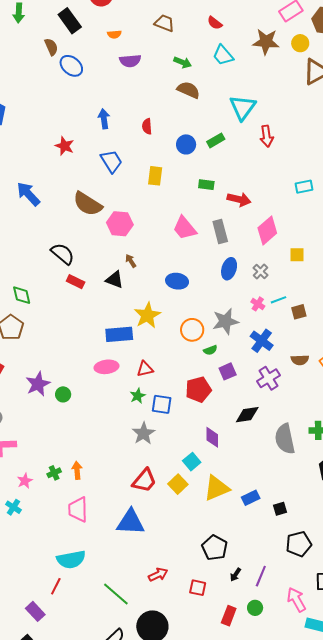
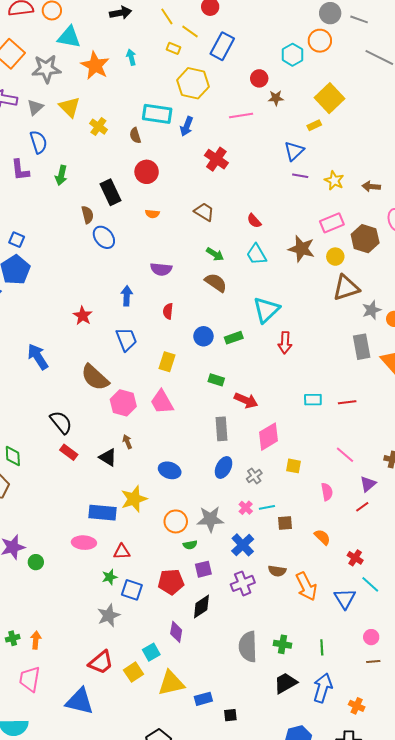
purple semicircle: (130, 61) -> (161, 269), moved
pink trapezoid: (185, 228) -> (162, 402), moved
black diamond: (247, 415) -> (201, 607), moved, turned -35

